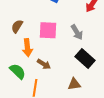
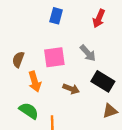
brown arrow: (44, 64) -> (71, 89), moved
brown triangle: (74, 84) -> (110, 111), moved

